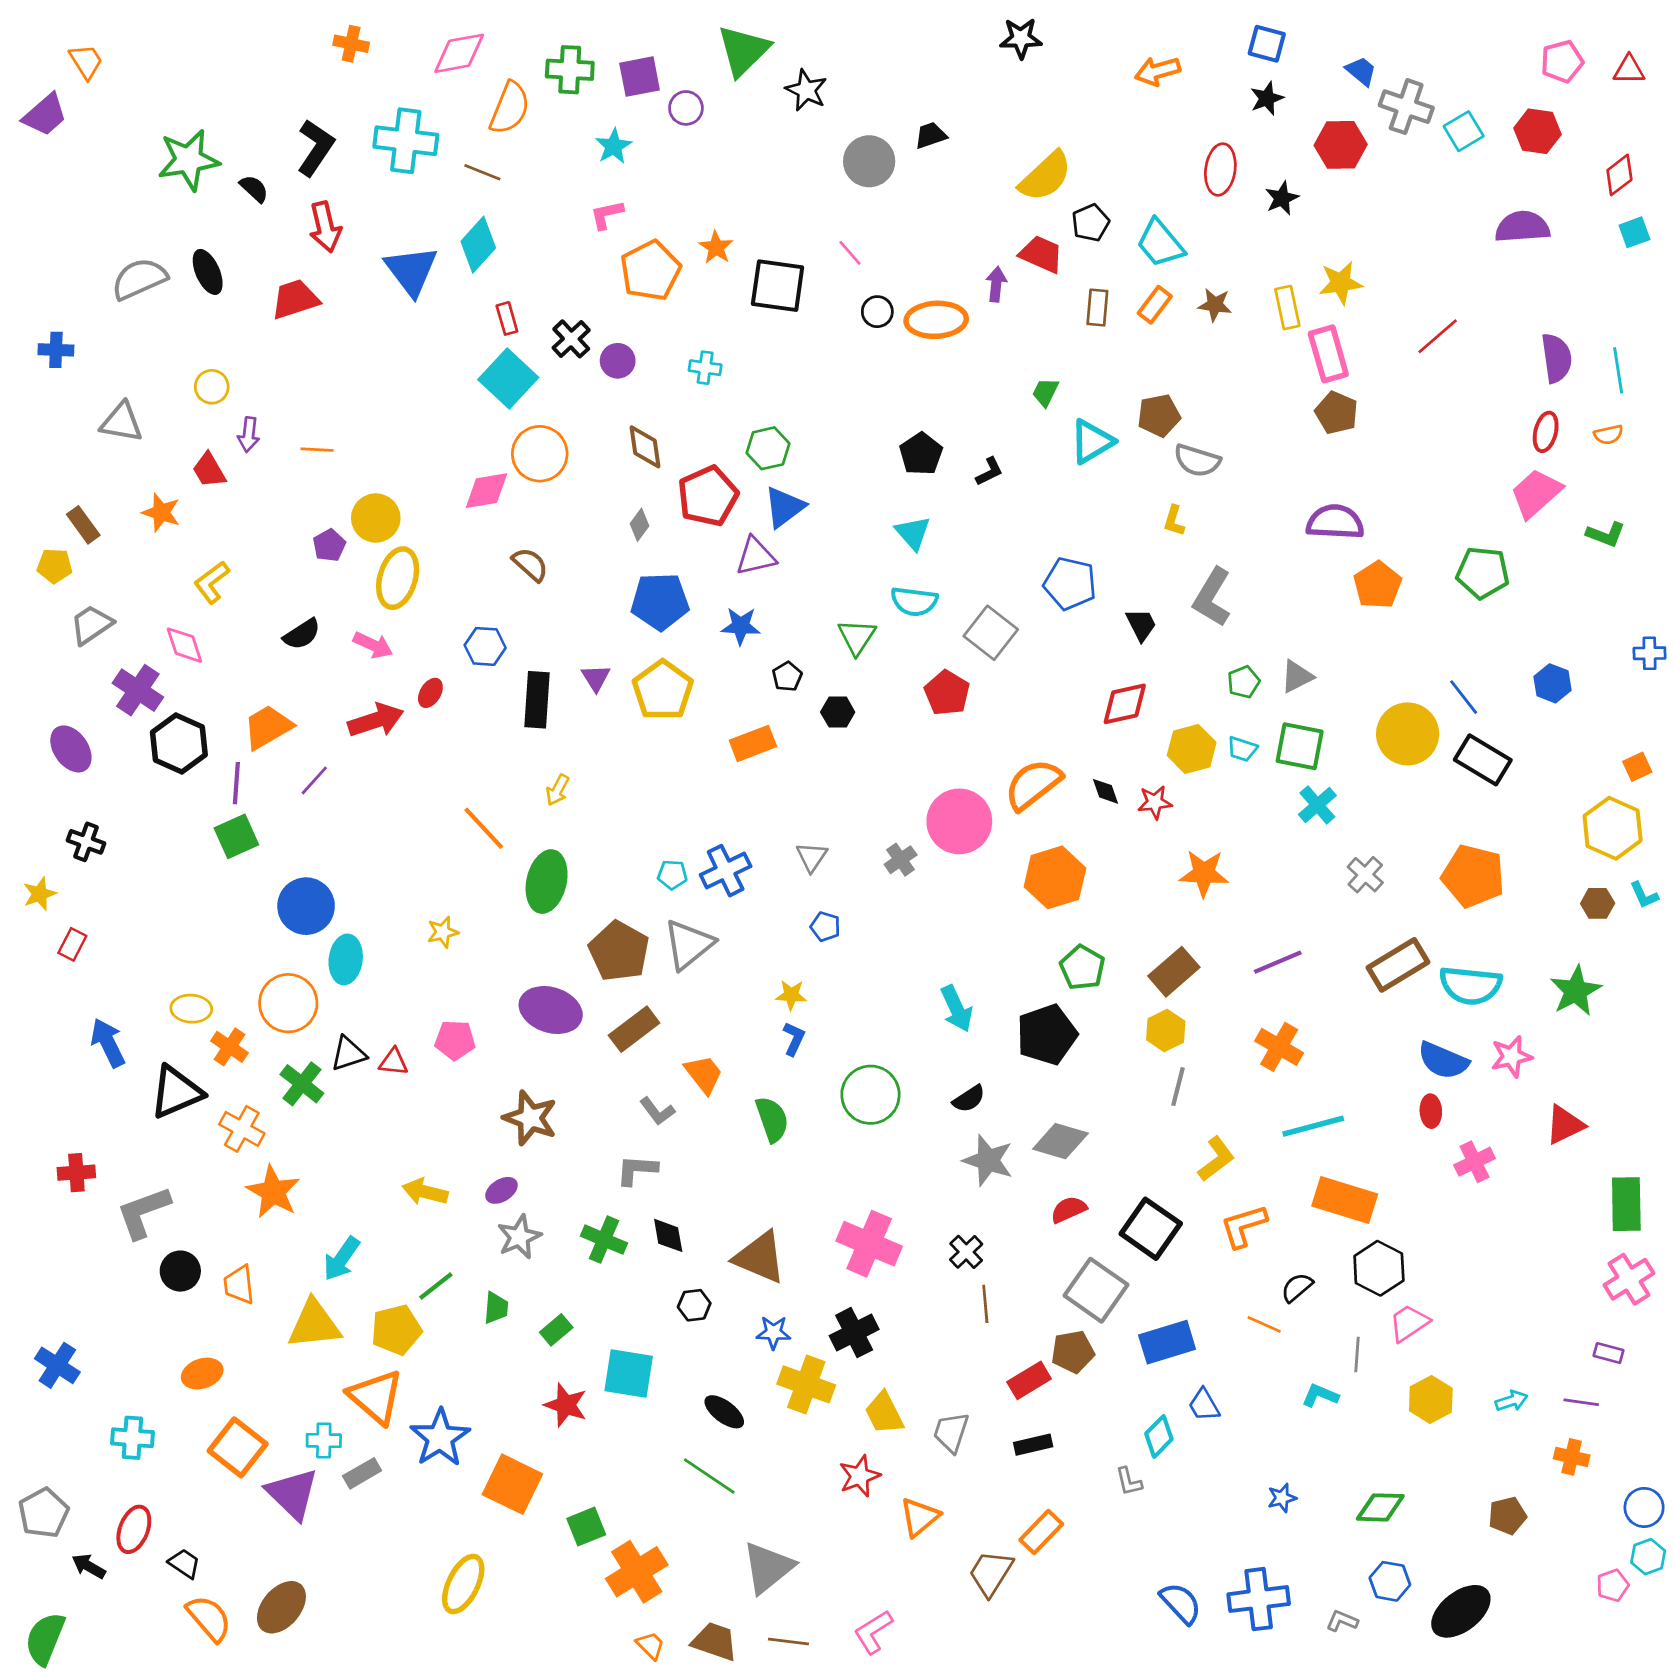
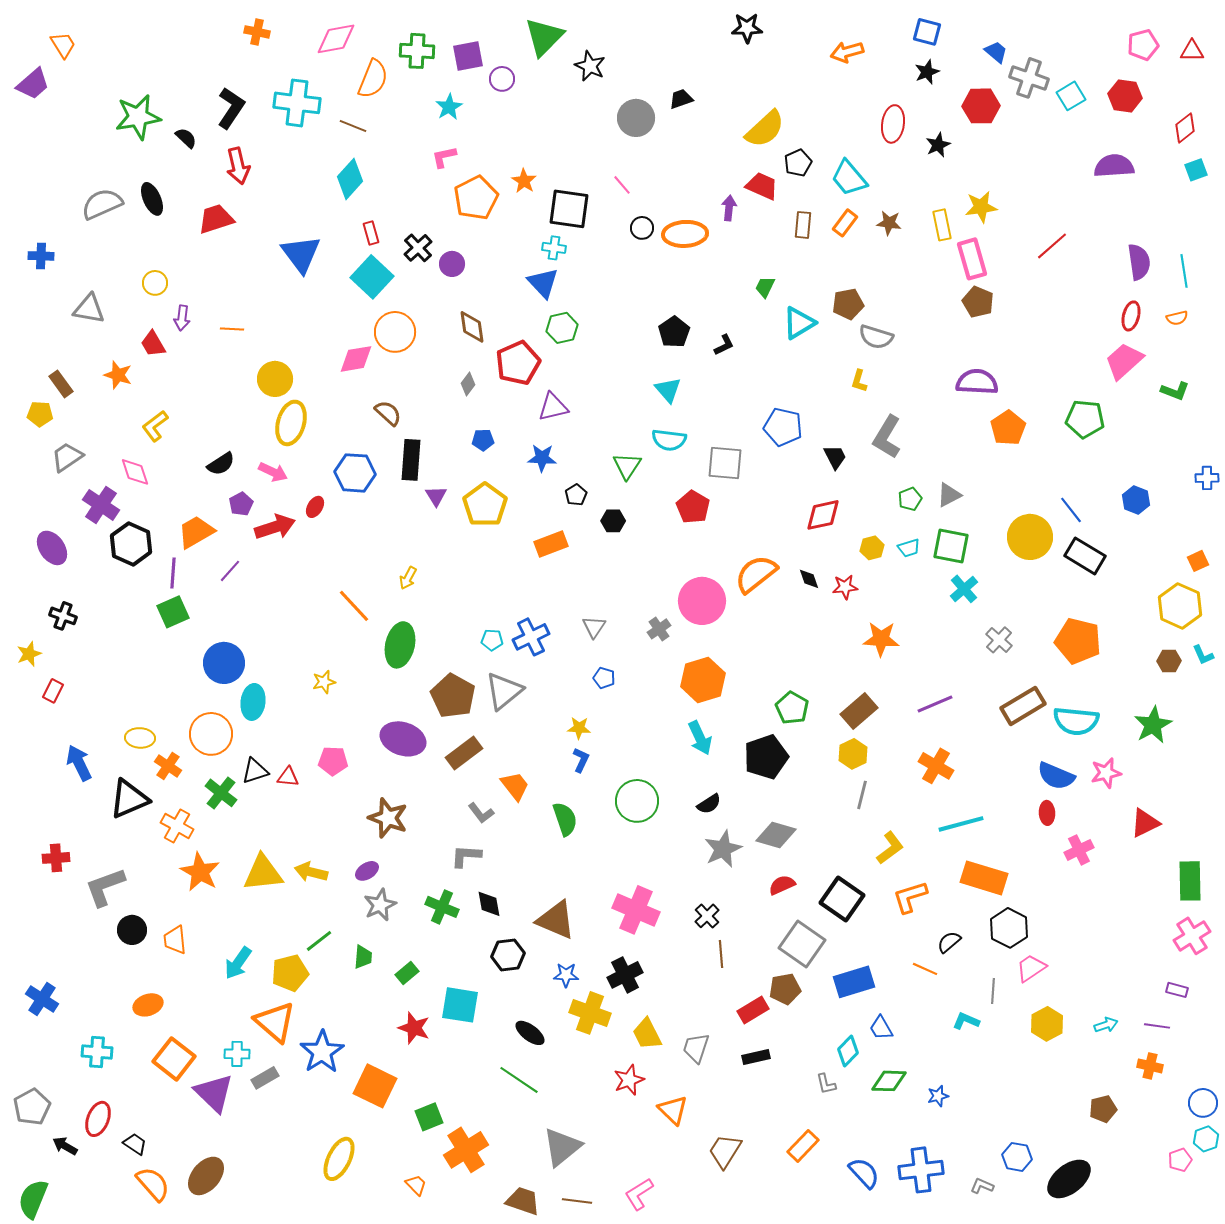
blue triangle: (411, 271) -> (301, 254), moved
cyan cross: (705, 368) -> (554, 248), moved
blue triangle: (784, 507) -> (543, 283), moved, turned -36
purple pentagon: (329, 545) -> (241, 504), moved
blue pentagon: (660, 601) -> (483, 440), size x0.5
gray square: (991, 633) -> (725, 463), turned -33
blue hexagon: (485, 646) -> (355, 473), size x1.4
black rectangle: (537, 700) -> (411, 460), moved
yellow hexagon: (1192, 749) -> (872, 548), size x0.7
cyan trapezoid: (1242, 749) -> (909, 548), turned -35
orange hexagon: (1055, 877) -> (703, 680), moved
gray star: (988, 1160) -> (723, 849), turned 30
cyan arrow: (342, 1259) -> (238, 963), moved
black hexagon: (694, 1305) -> (508, 955), size x1.4
yellow triangle: (314, 1324) -> (263, 873), moved
green diamond: (1380, 1507) -> (889, 1081), moved
orange triangle: (920, 1517) -> (673, 1110), turned -36
orange rectangle: (1041, 1532) -> (803, 1146), moved
orange trapezoid: (650, 1646) -> (416, 1185), moved

